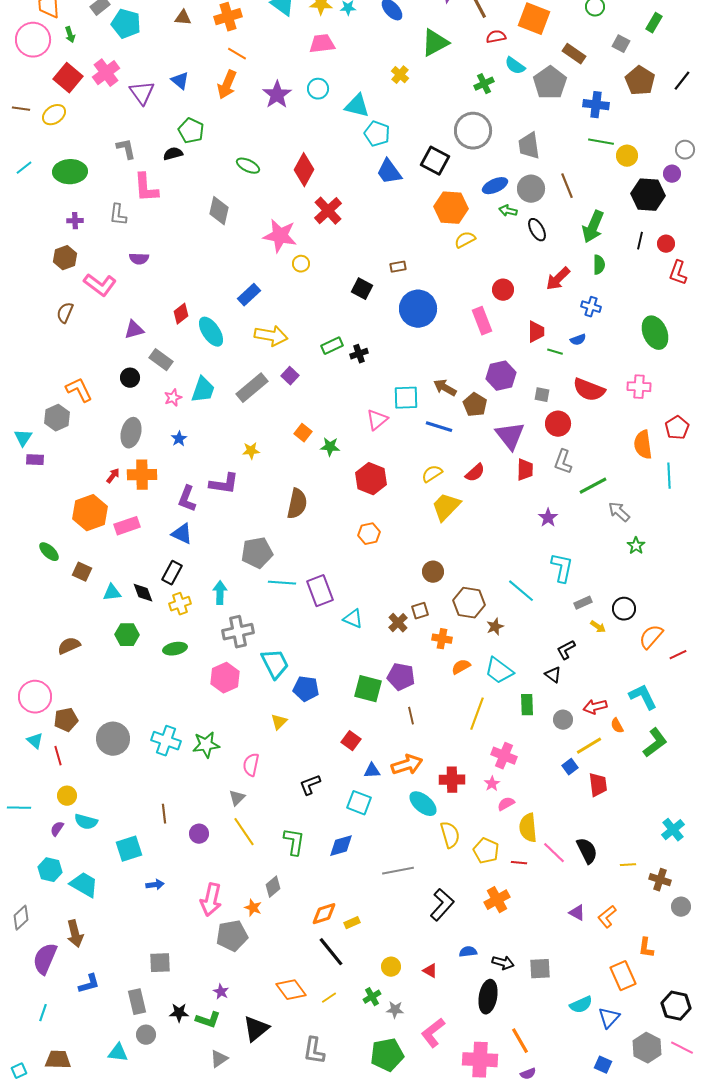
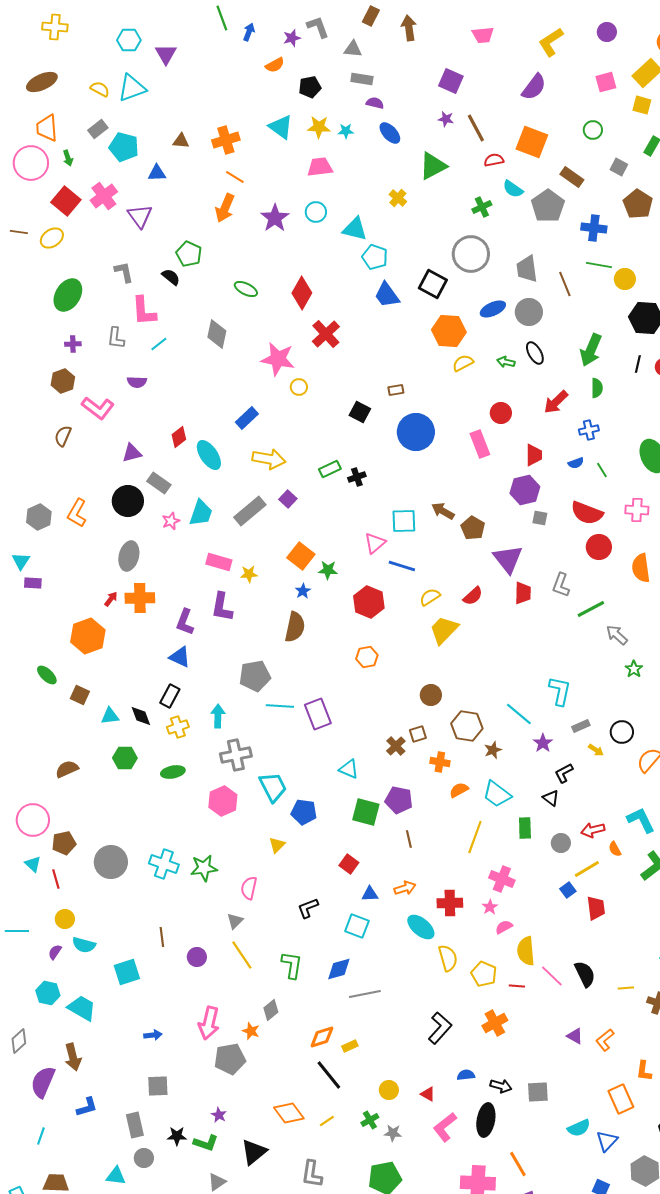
blue triangle: (180, 81) -> (157, 173), moved, turned -42
black semicircle: (173, 154) -> (171, 277), turned 54
cyan line: (24, 168) -> (159, 344), moved
green ellipse: (70, 172) -> (68, 295), turned -56
brown line: (567, 186) -> (565, 284), moved
green arrow: (508, 211) -> (506, 362), moved
blue cross: (591, 307) -> (589, 430), turned -30
green line: (555, 352) -> (602, 470), moved, turned 42
purple hexagon: (501, 376) -> (525, 490), moved
black circle: (130, 378) -> (128, 501), size x1.6
orange L-shape: (79, 390) -> (77, 513), turned -124
gray hexagon: (57, 418) -> (39, 517), moved
red circle: (558, 424) -> (599, 547), moved
blue line: (439, 427) -> (402, 566), moved
orange square: (303, 433) -> (301, 556), size x1.5
blue star: (179, 439) -> (303, 591), moved
purple L-shape: (224, 484) -> (222, 607), turned 92
purple star: (548, 518) -> (543, 743), moved
pink rectangle: (127, 526) -> (219, 562), moved, turned 35
cyan triangle: (353, 619) -> (349, 769), moved
orange arrow: (407, 765) -> (405, 888), size x0.7
gray line: (398, 871) -> (365, 994), moved
blue arrow: (155, 885) -> (153, 1035), moved
pink L-shape: (433, 1033) -> (445, 1127), moved

